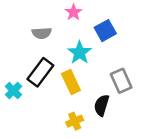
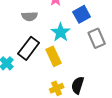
gray rectangle: (121, 81) -> (97, 38), moved
black semicircle: (102, 105) -> (78, 85), moved

